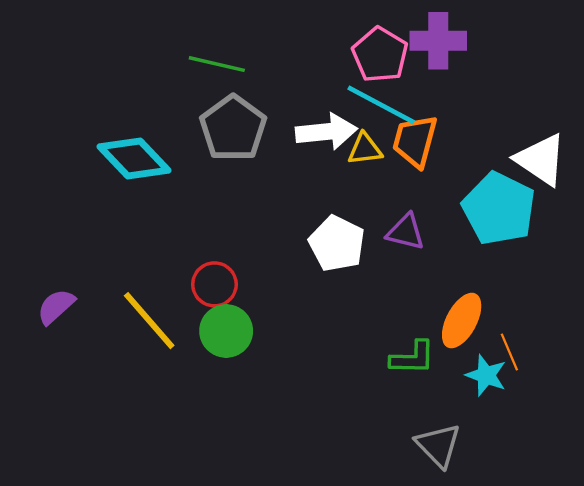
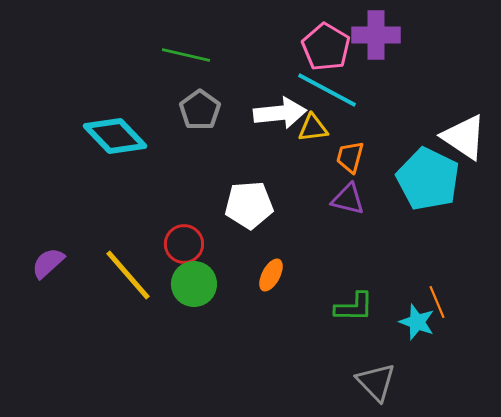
gray pentagon: (233, 128) -> (200, 110), size x0.7
orange trapezoid: (415, 141) -> (350, 157), moved, size x0.7
white pentagon: (337, 244) -> (249, 205), moved, turned -30
orange ellipse: (462, 321) -> (271, 275), moved, size x0.7

